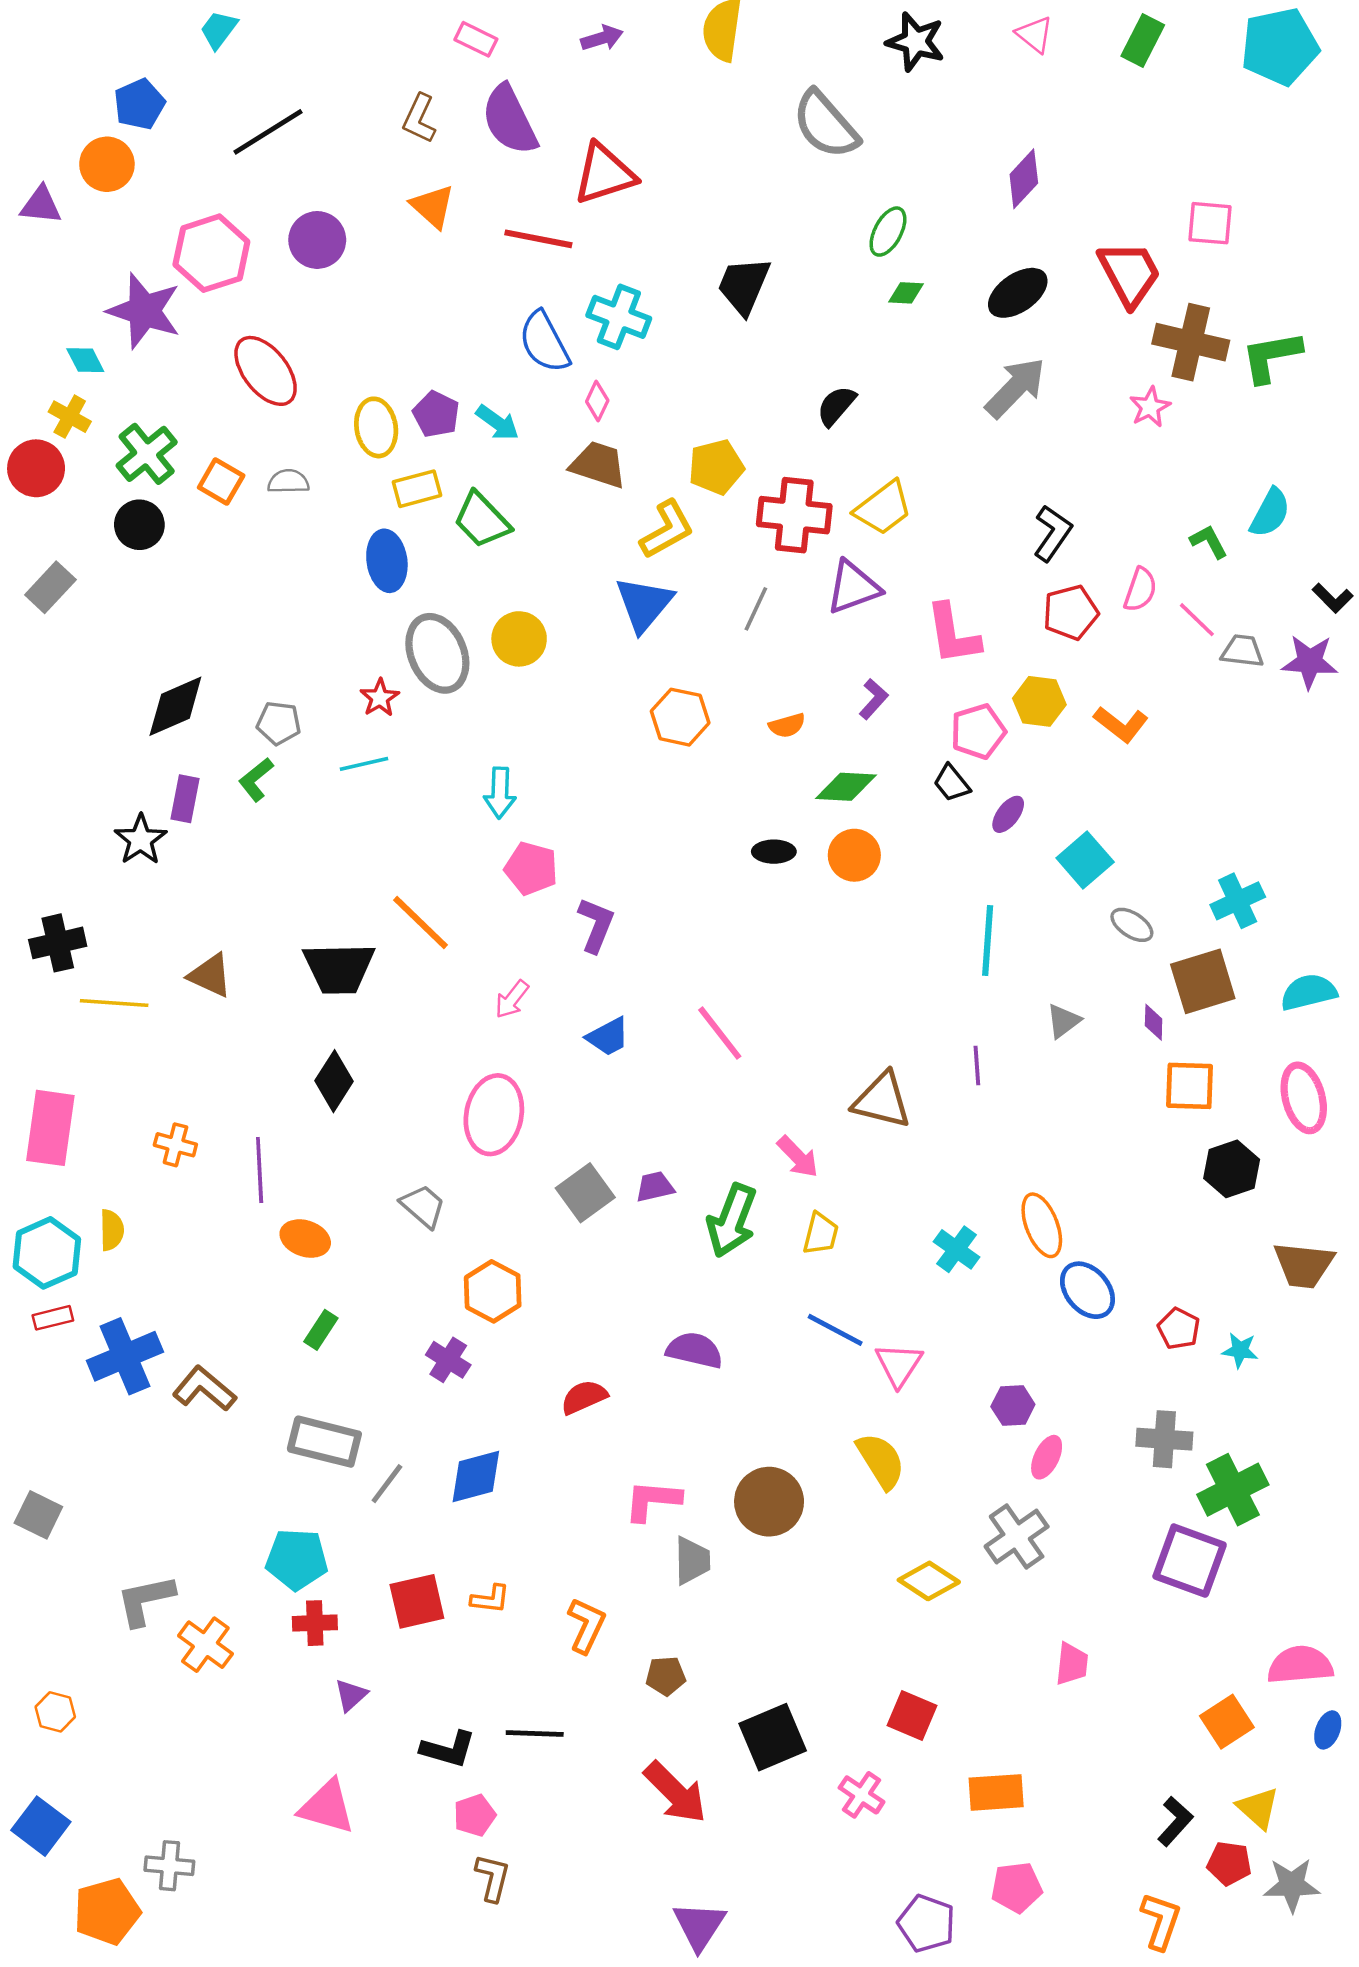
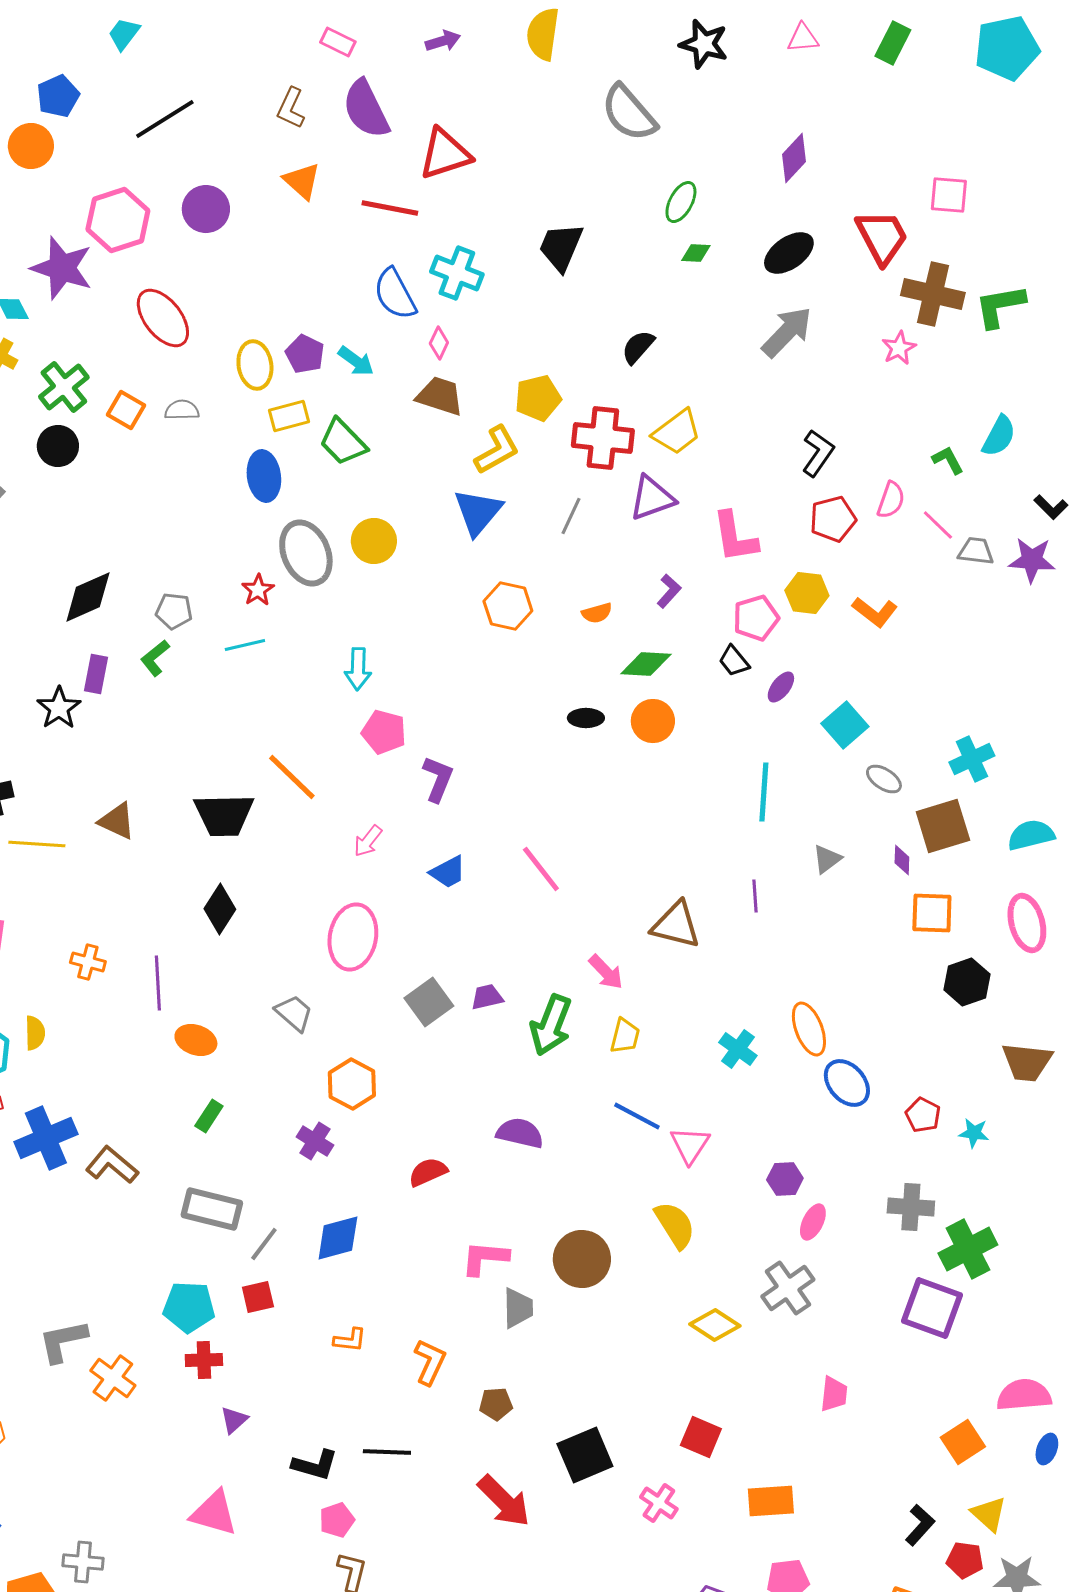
pink triangle: (1035, 35) -> (803, 38), turned -44
red square: (417, 1601) -> (258, 1297), moved, size x0.7

